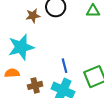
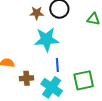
cyan star: (21, 47) -> (46, 39), moved

